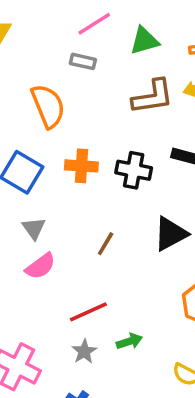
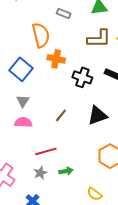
orange cross: (81, 166) -> (56, 59), moved
pink semicircle: (40, 266) -> (23, 122), turned -150

